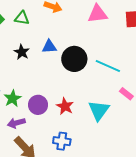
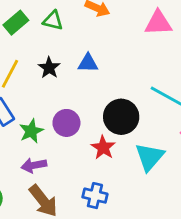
black circle: (74, 59) -> (121, 117), moved
purple circle: (38, 105) -> (66, 123), moved

